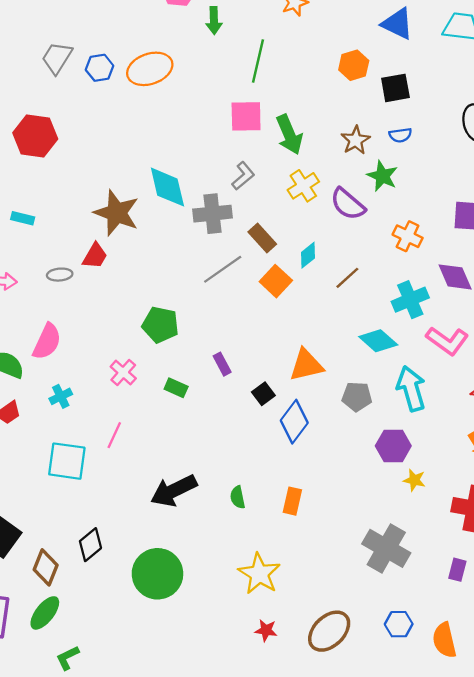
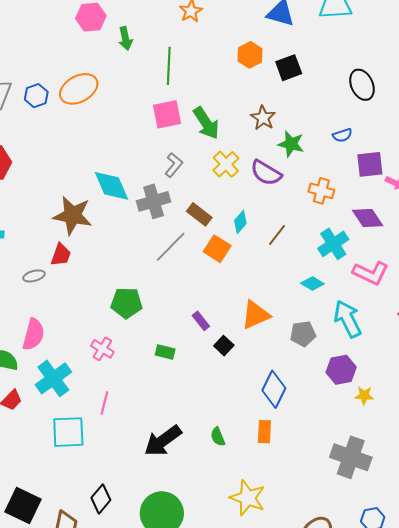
blue semicircle: (400, 135) -> (342, 135), moved
cyan diamond: (378, 341) -> (312, 283), size x0.7
purple rectangle: (222, 364) -> (201, 321), moved
green rectangle: (176, 388) -> (165, 352), moved
cyan cross: (61, 396) -> (53, 378), size x1.8
blue diamond: (294, 422) -> (274, 389), moved

